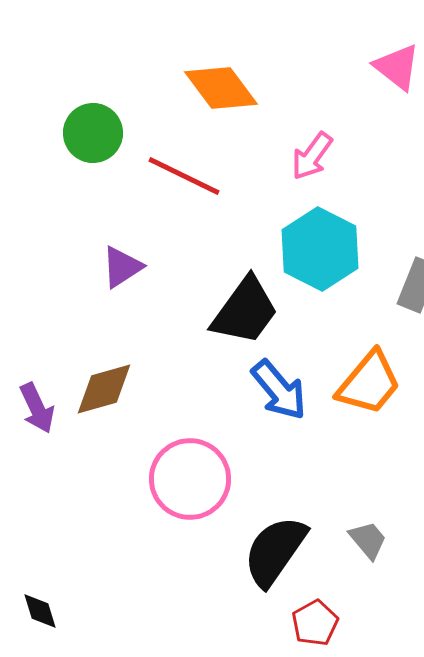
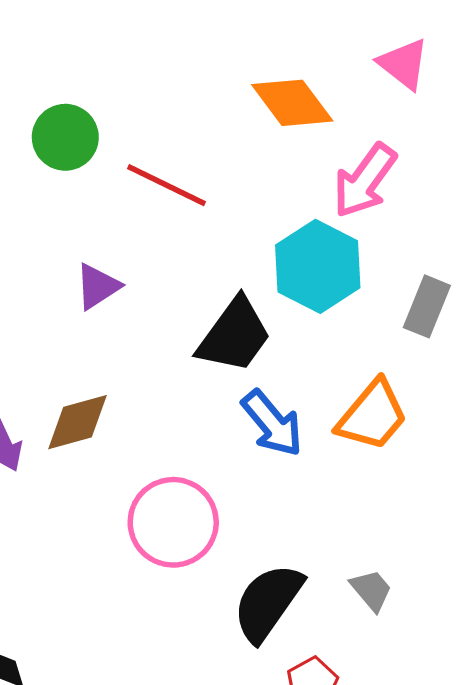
orange diamond: (221, 88) -> (292, 103), moved
pink arrow: (312, 156) -> (365, 181), moved, size x1.4

